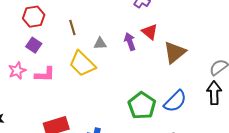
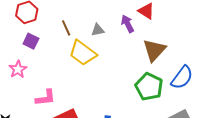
brown line: (72, 27) -> (66, 28), moved
brown triangle: (175, 52) -> (154, 50), moved
pink L-shape: (45, 74) -> (46, 98), moved

